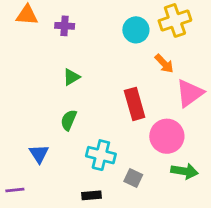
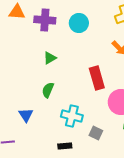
purple cross: (65, 26) -> (45, 20), size x1.5
cyan circle: (136, 30) -> (79, 23), moved

